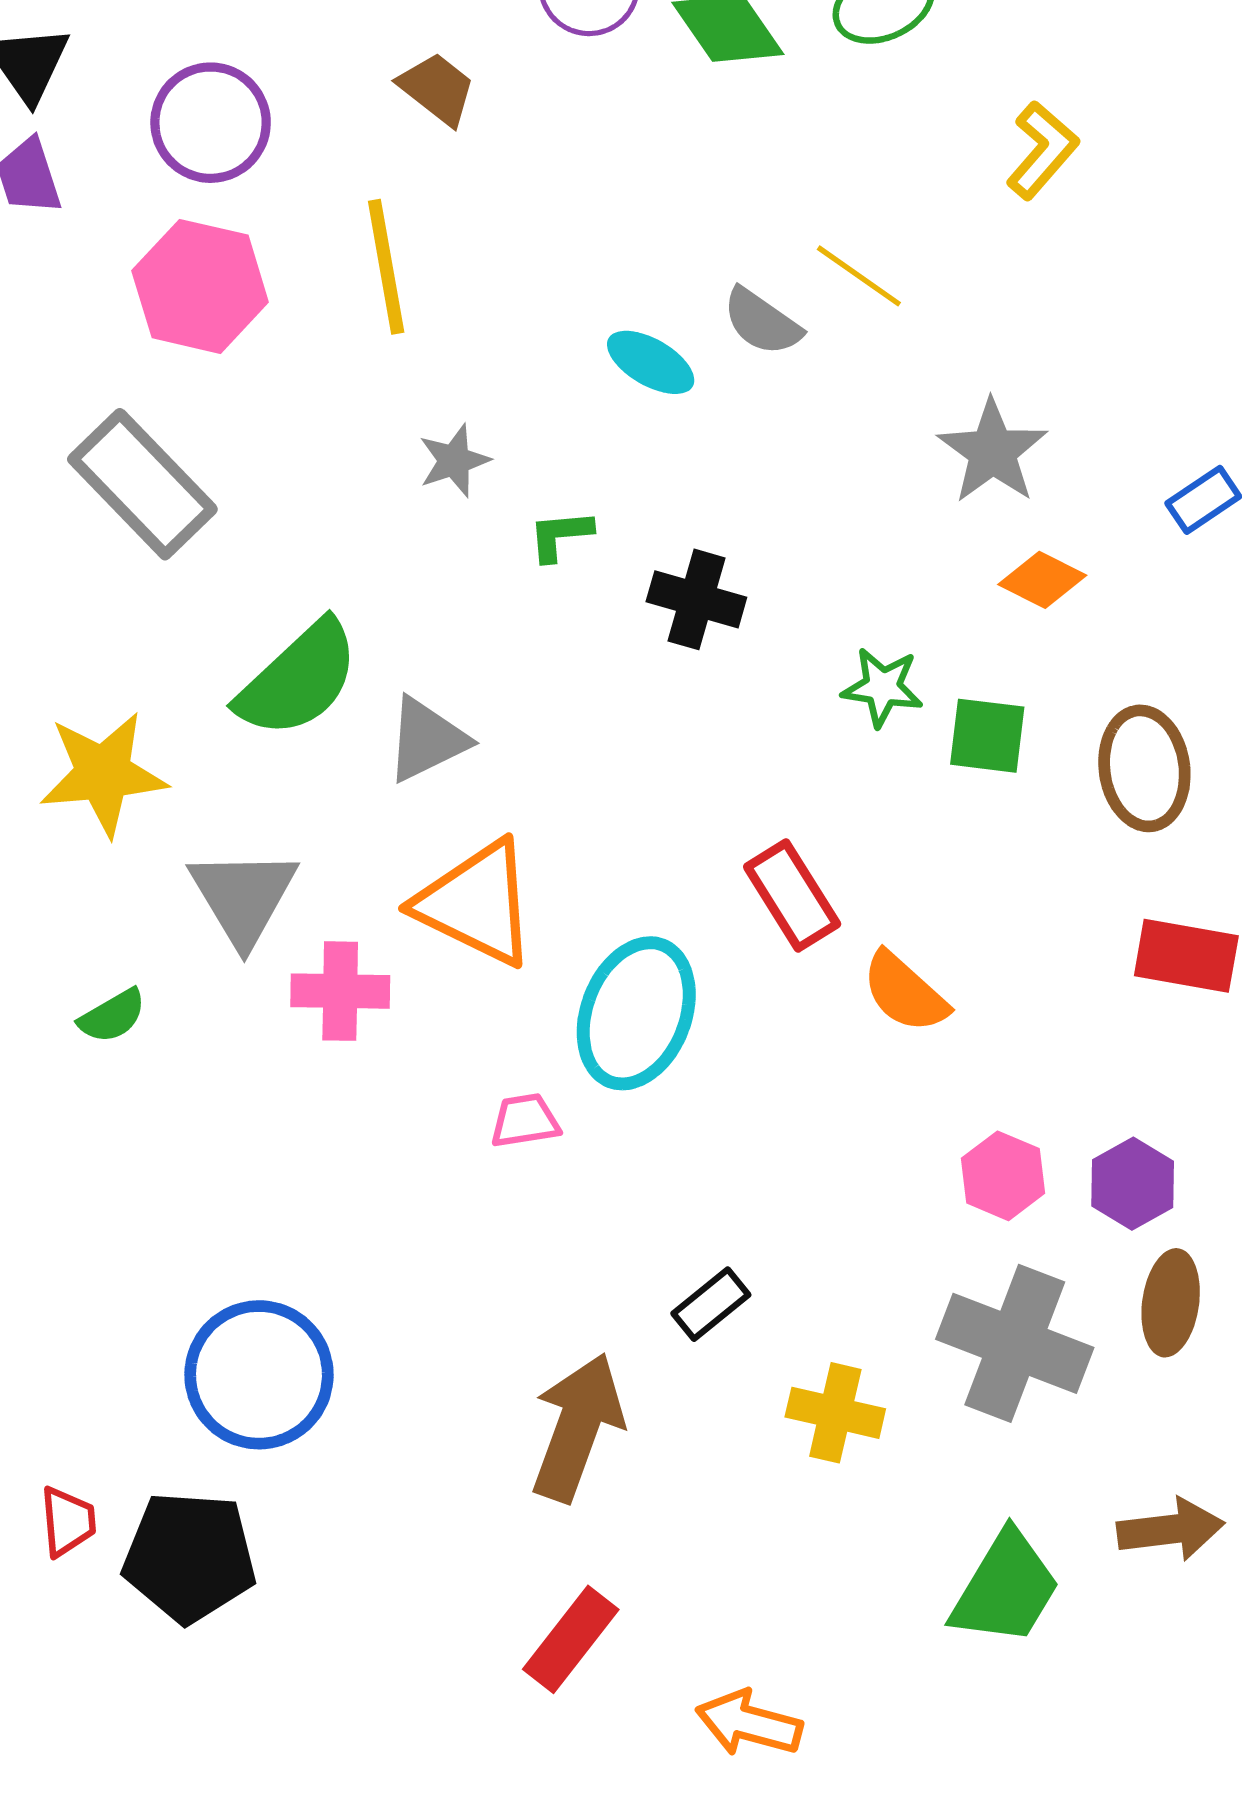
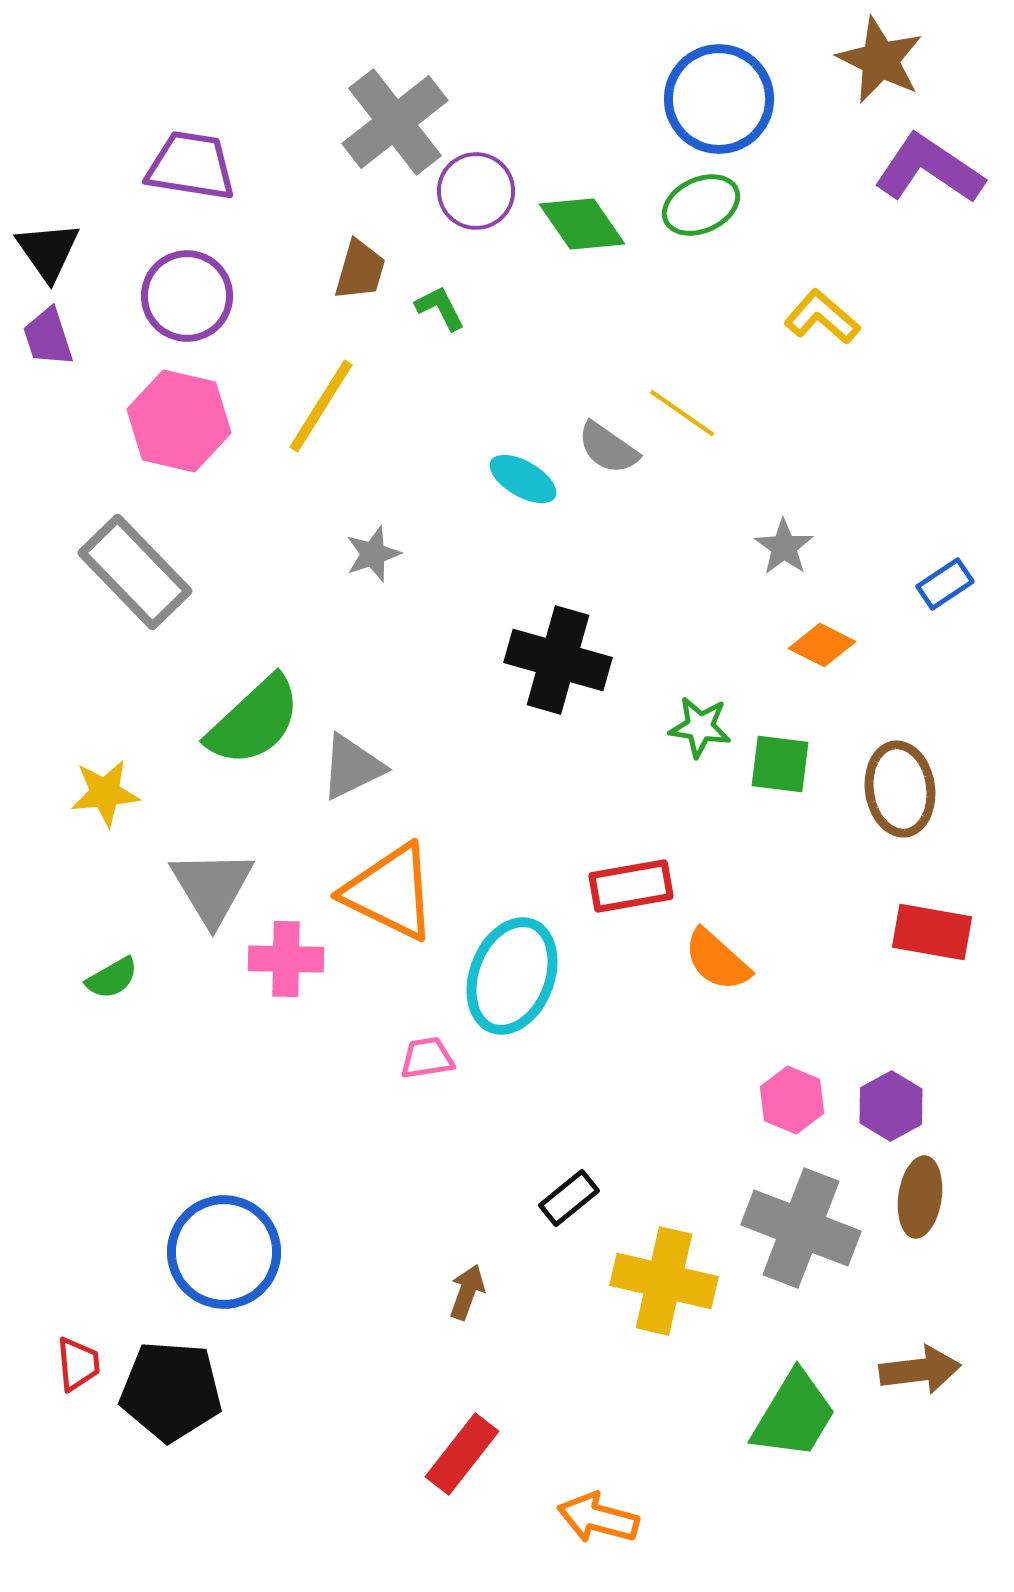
brown trapezoid: (437, 89) -> (360, 270), turned 68
yellow L-shape: (1042, 150) -> (822, 317), turned -90
yellow line: (386, 267) -> (321, 406), turned 42
gray star: (992, 451) -> (784, 547), size x0.7
green L-shape: (560, 535) -> (440, 308), moved, turned 68
black cross: (696, 599) -> (558, 660), size x1.4
yellow star: (103, 774) -> (105, 793), size x0.7
red rectangle: (792, 895) -> (631, 886), turned -68
yellow cross: (835, 1413) -> (664, 1281), size x1.4
brown arrow: (577, 1427) -> (467, 1292), size x0.5

